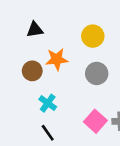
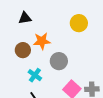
yellow circle: (93, 36) -> (79, 23), moved
gray circle: (97, 73) -> (59, 61), moved

